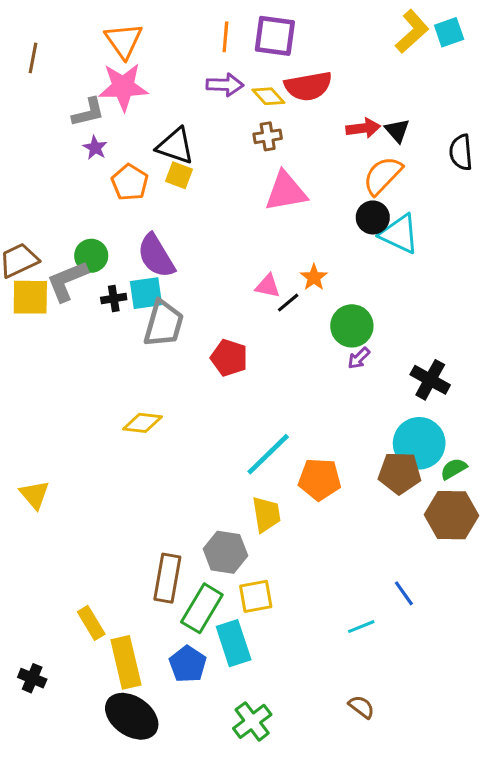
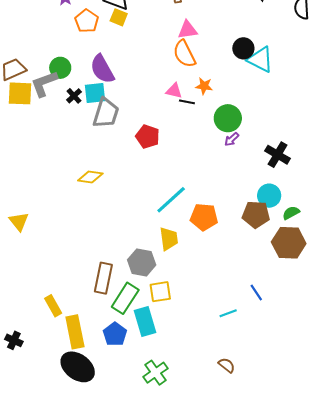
orange semicircle: (383, 176) -> (184, 54), moved, turned -72
pink triangle: (286, 192) -> (188, 30), size x0.7
orange star: (314, 277) -> (204, 86), turned -30
black cross: (114, 298) -> (74, 96), turned -35
black line: (288, 303) -> (187, 102), turned 49
cyan circle: (419, 443) -> (269, 196), size x0.7

